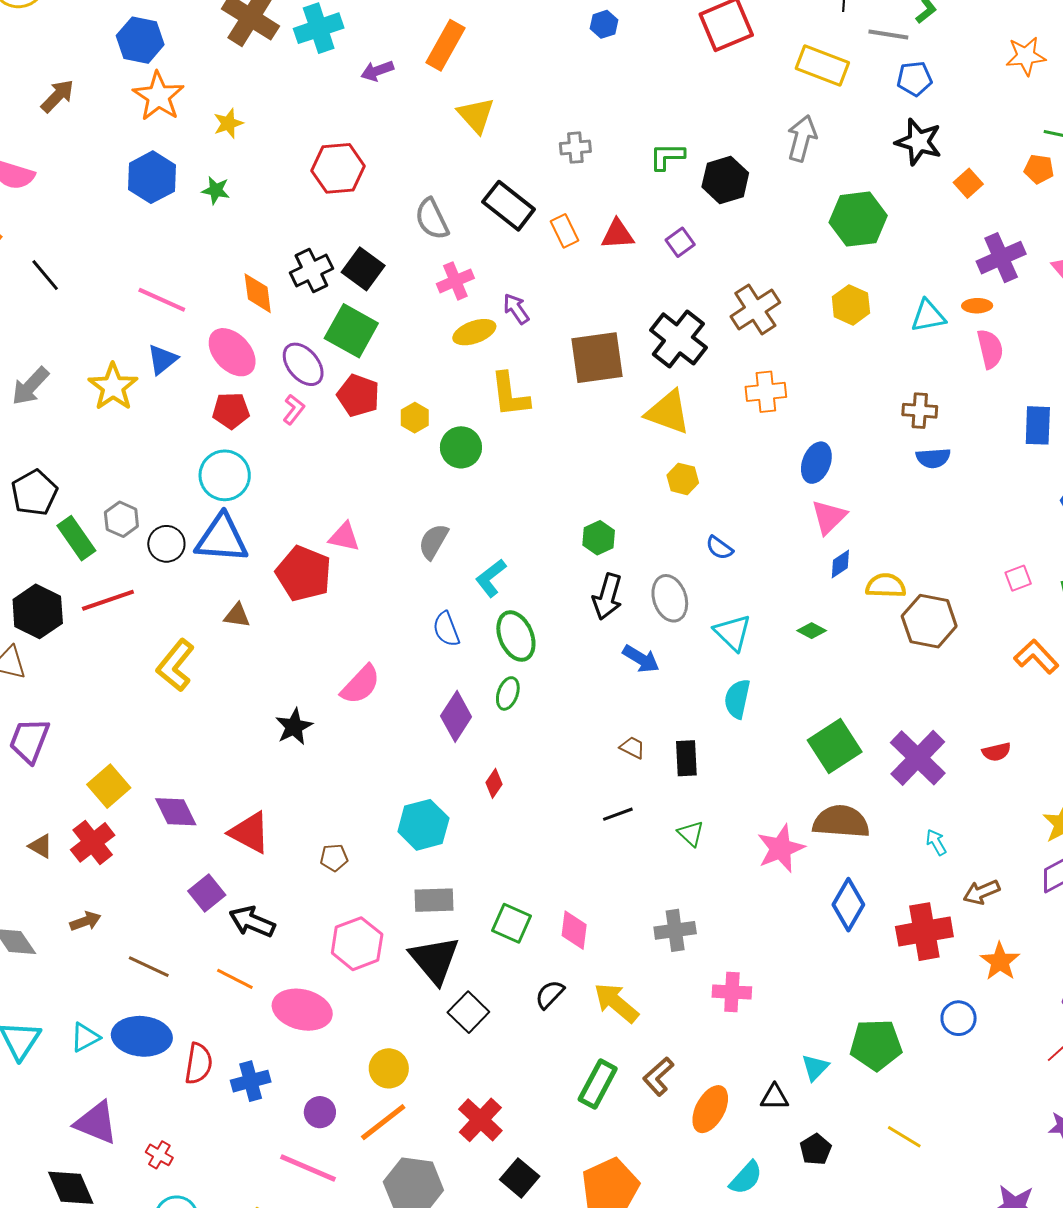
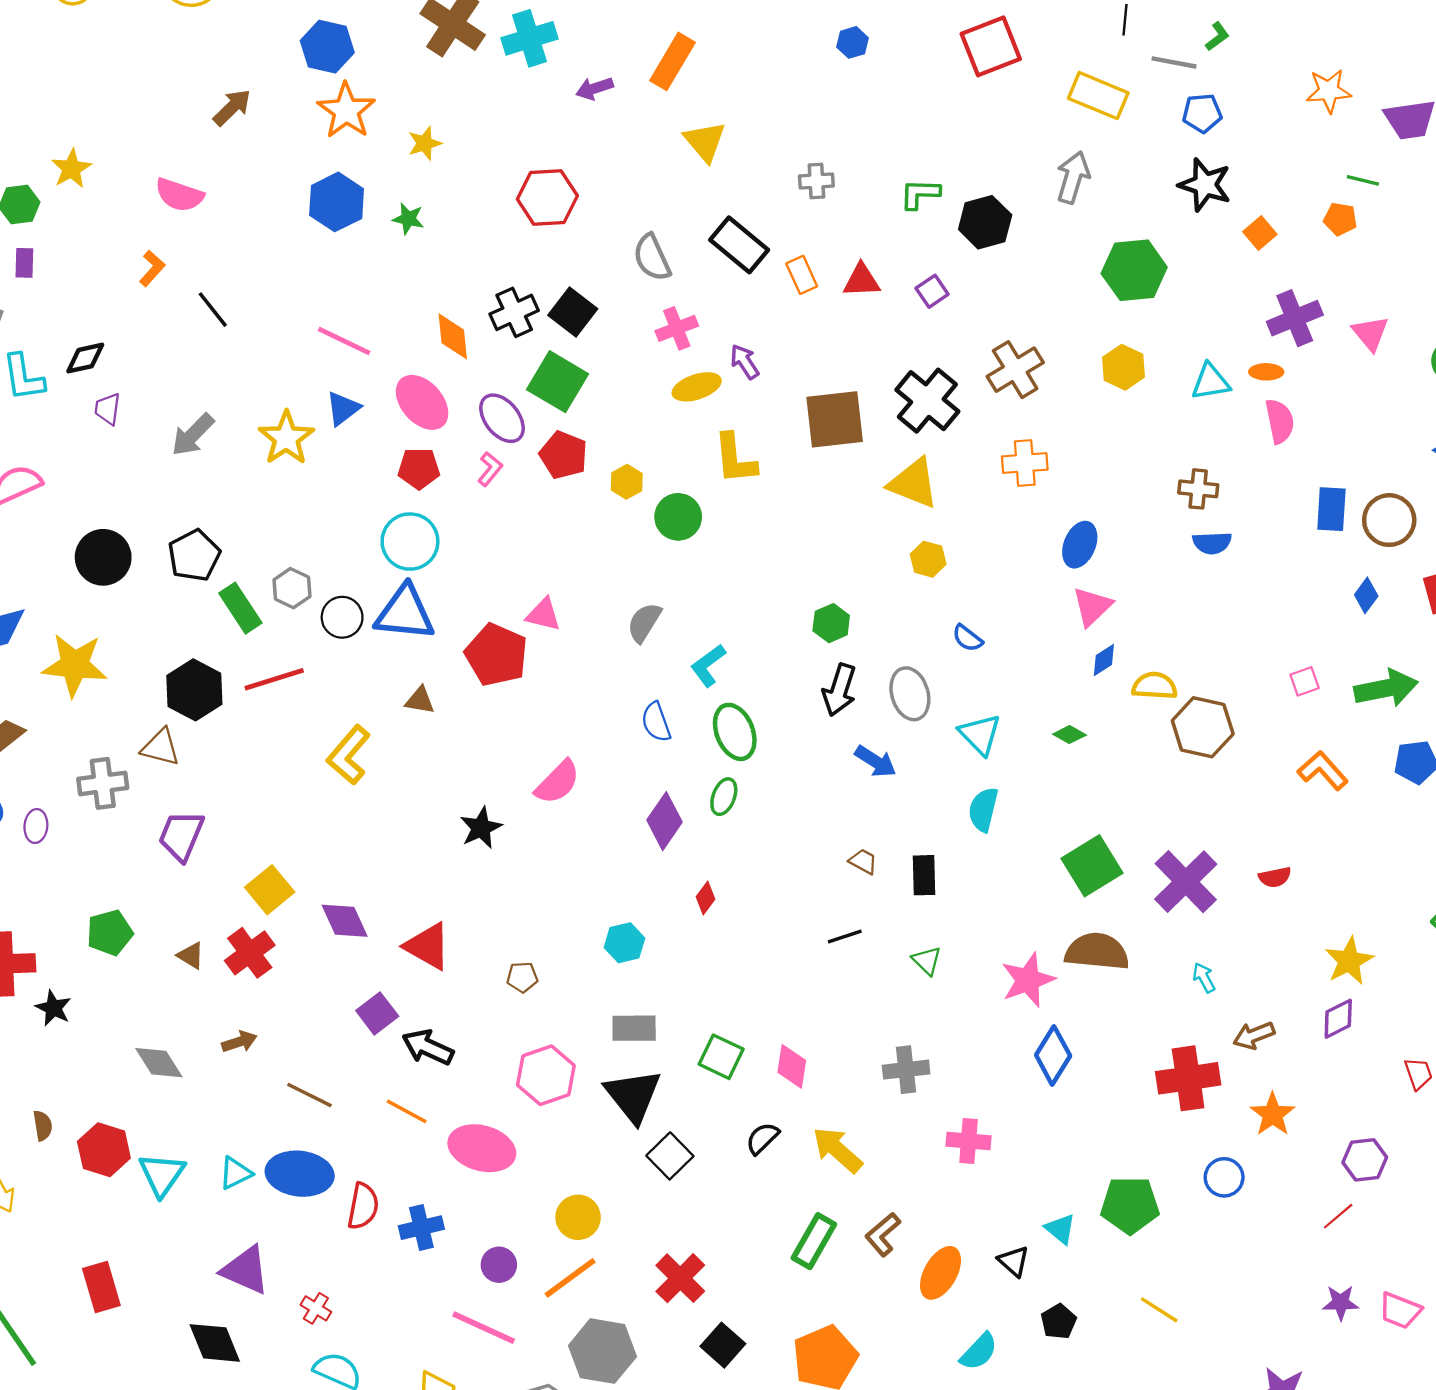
cyan hexagon: (423, 825) -> (624, 943), size x0.7
blue diamond: (848, 905) -> (1053, 1055), moved
cyan triangle: (815, 1067) -> (1060, 1229), turned -36
black triangle: (775, 1097) -> (1014, 1261), turned 40

